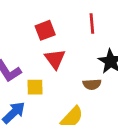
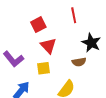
yellow square: (35, 87) -> (43, 68), moved

